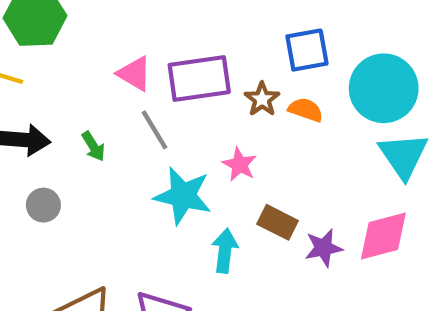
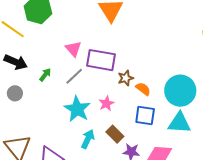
blue square: (307, 50) -> (145, 115), moved
gray line: (155, 130) -> (74, 76), turned 60
green arrow: (93, 146) -> (45, 75), turned -128
cyan triangle: (403, 156) -> (179, 123), turned 50

